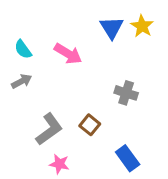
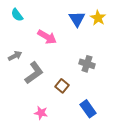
cyan semicircle: (23, 49) -> (17, 15), moved
gray L-shape: (49, 129) -> (34, 73), moved

